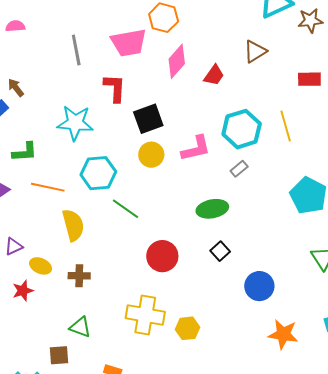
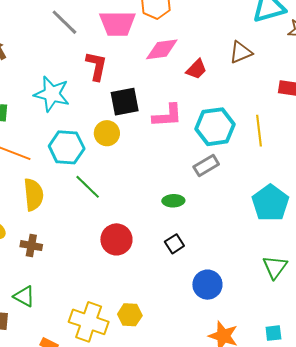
gray line: (76, 50) -> (64, 22), turned -44
pink diamond: (177, 61) -> (162, 49), turned 32
pink L-shape: (196, 148) -> (167, 116), moved
yellow circle: (151, 155) -> (107, 133), moved
gray rectangle: (239, 169) -> (206, 165), size x1.4
green ellipse: (212, 209) -> (173, 201), size x0.7
yellow cross: (145, 315) -> (89, 322), moved

